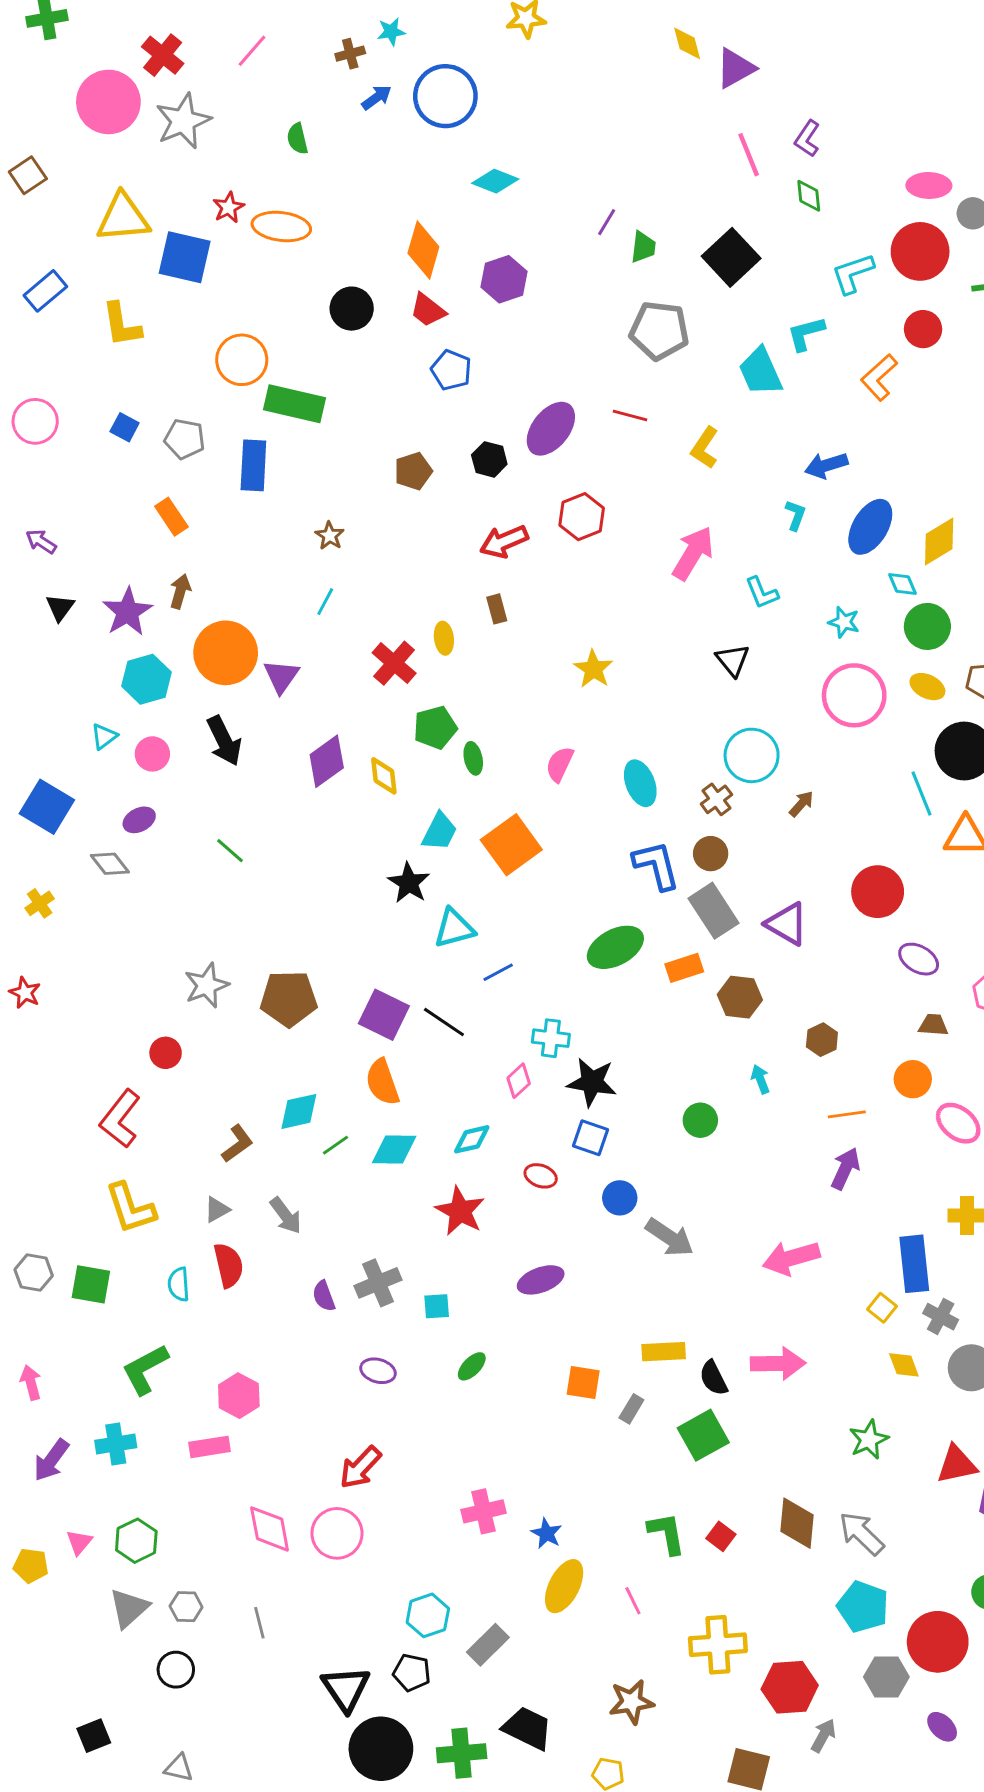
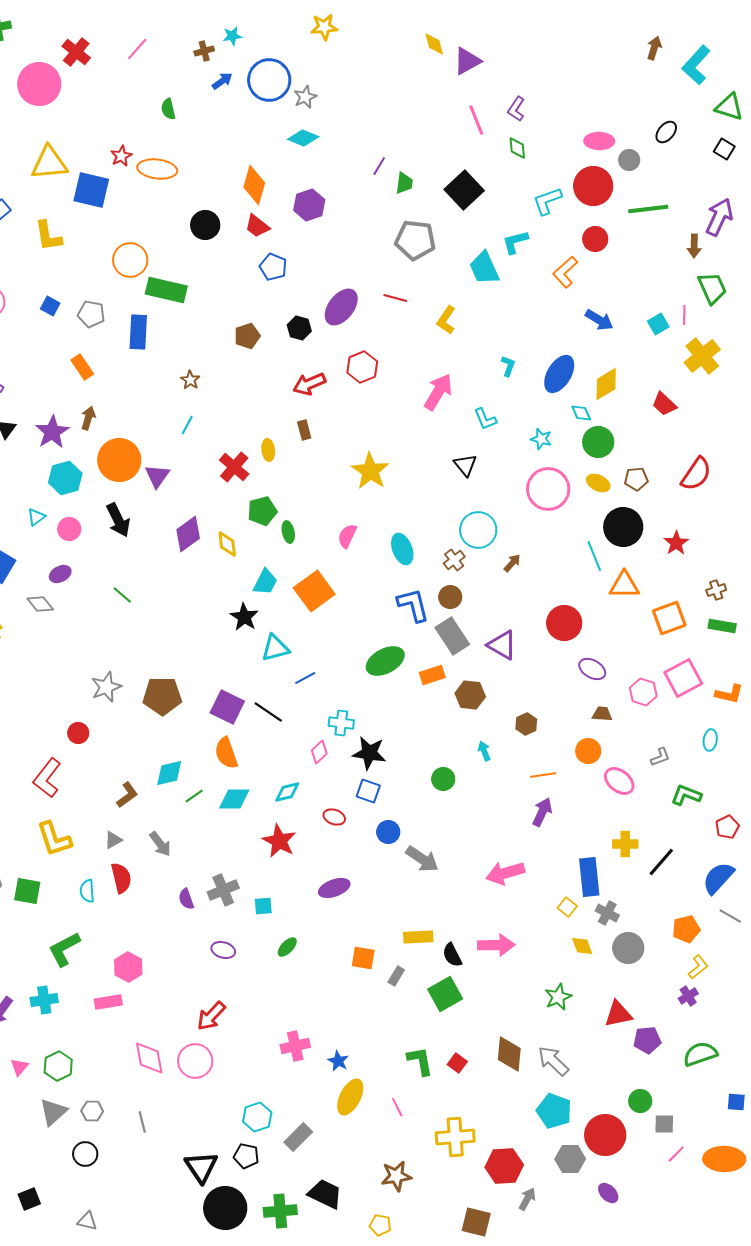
gray star: (183, 121) -> (305, 97), moved, size x0.6
blue arrow: (826, 465) -> (599, 320), moved, turned -132
yellow star: (593, 669) -> (370, 471), size x1.4

